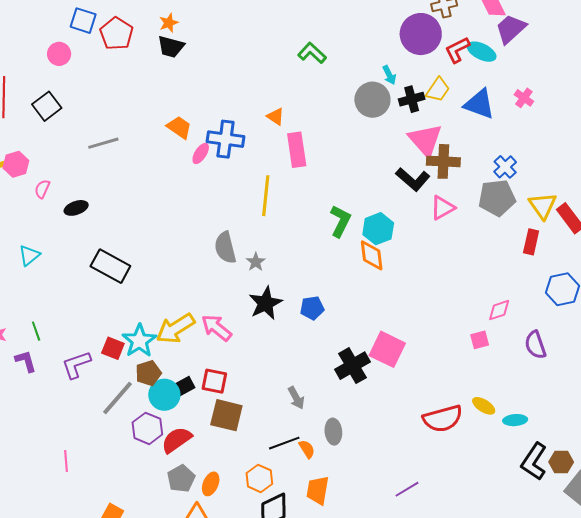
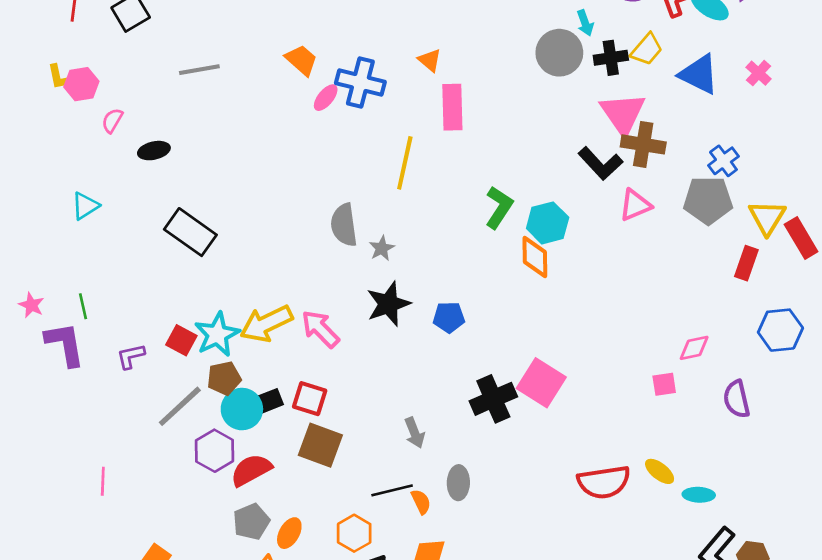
purple L-shape: (26, 361) -> (65, 344), size x1.5
purple L-shape: (76, 365) -> (131, 356), size x0.7

